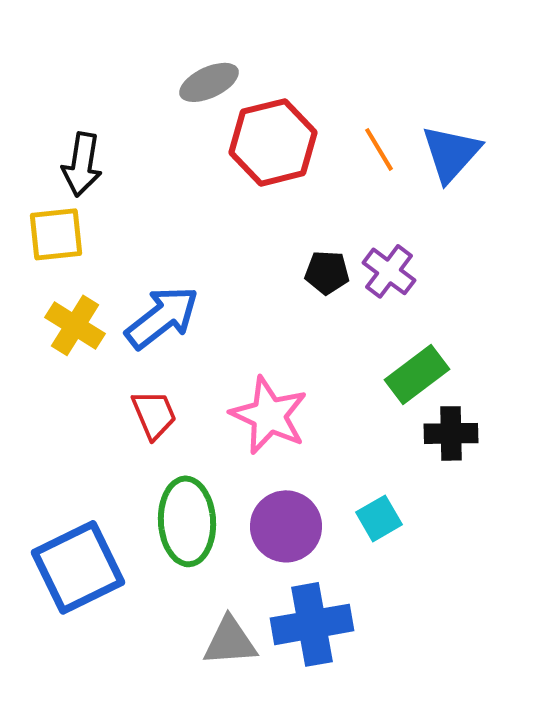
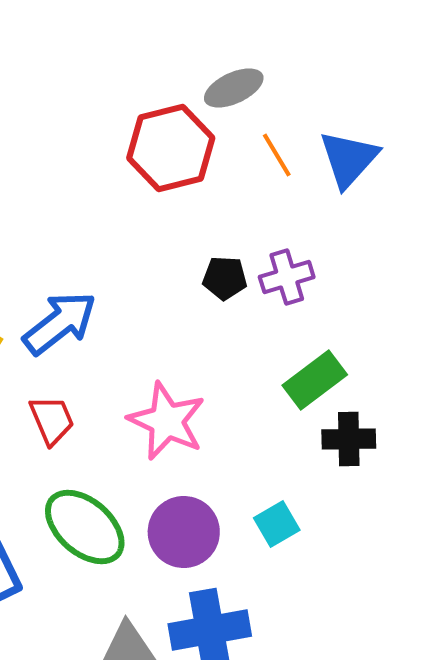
gray ellipse: (209, 82) -> (234, 88), moved
purple cross: (389, 271) -> (287, 277), turned 36
green ellipse: (187, 521) -> (85, 527), turned -46

